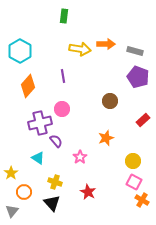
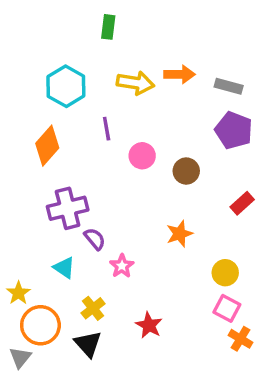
cyan hexagon: (20, 51) -> (66, 86), moved
pink circle: (62, 109) -> (142, 156), moved
pink star: (80, 157) -> (122, 266), moved
yellow cross: (55, 182) -> (93, 308), turned 32
orange circle: (24, 192) -> (40, 325), size x1.5

